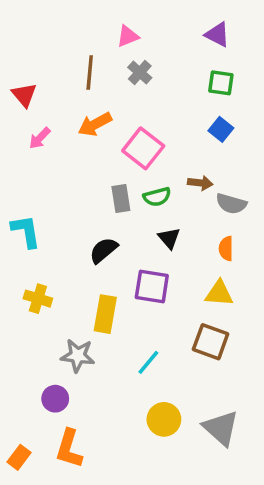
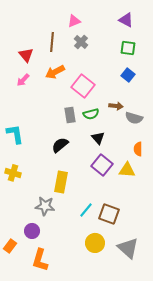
red triangle: (24, 95) -> (26, 55), moved
orange semicircle: (226, 249) -> (138, 149), moved
purple square: (152, 286) -> (102, 165), moved, turned 30
yellow cross: (38, 299) -> (13, 173), moved
brown square: (211, 342) -> (109, 214), moved
orange rectangle: (19, 457) -> (10, 246), moved

